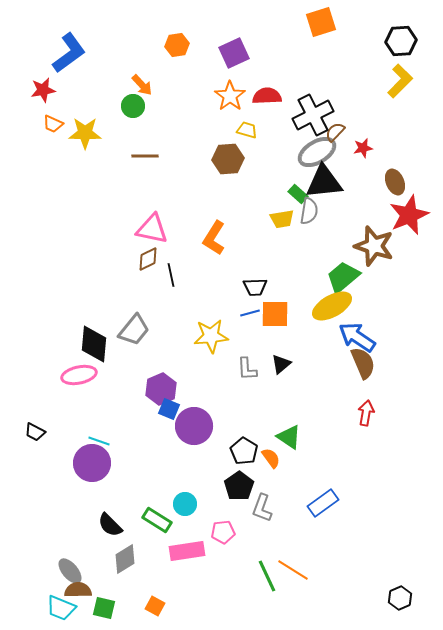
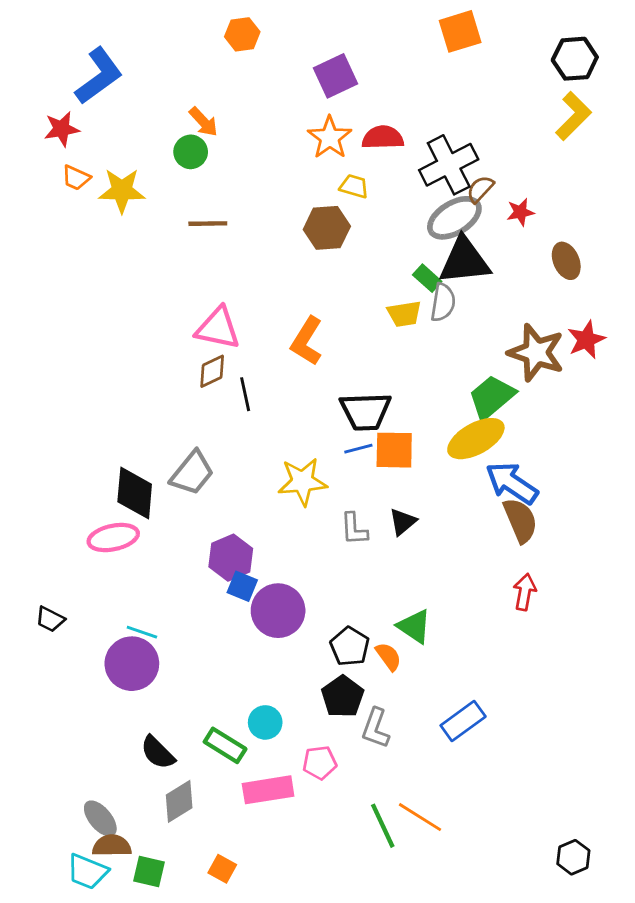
orange hexagon: (177, 45) -> (242, 34), moved
red star: (409, 215) -> (586, 340), moved, size x0.7
black trapezoid: (255, 287) -> (366, 411), size x1.5

